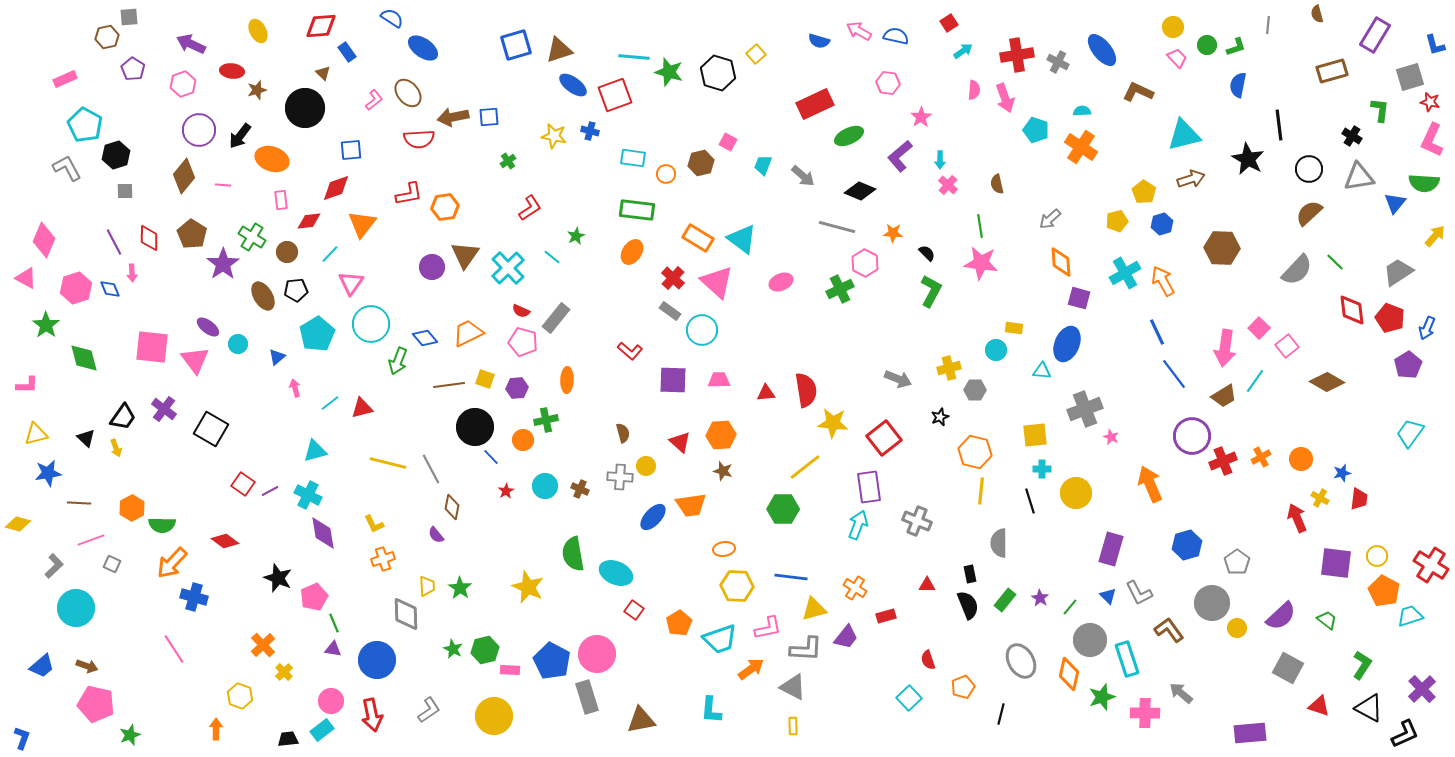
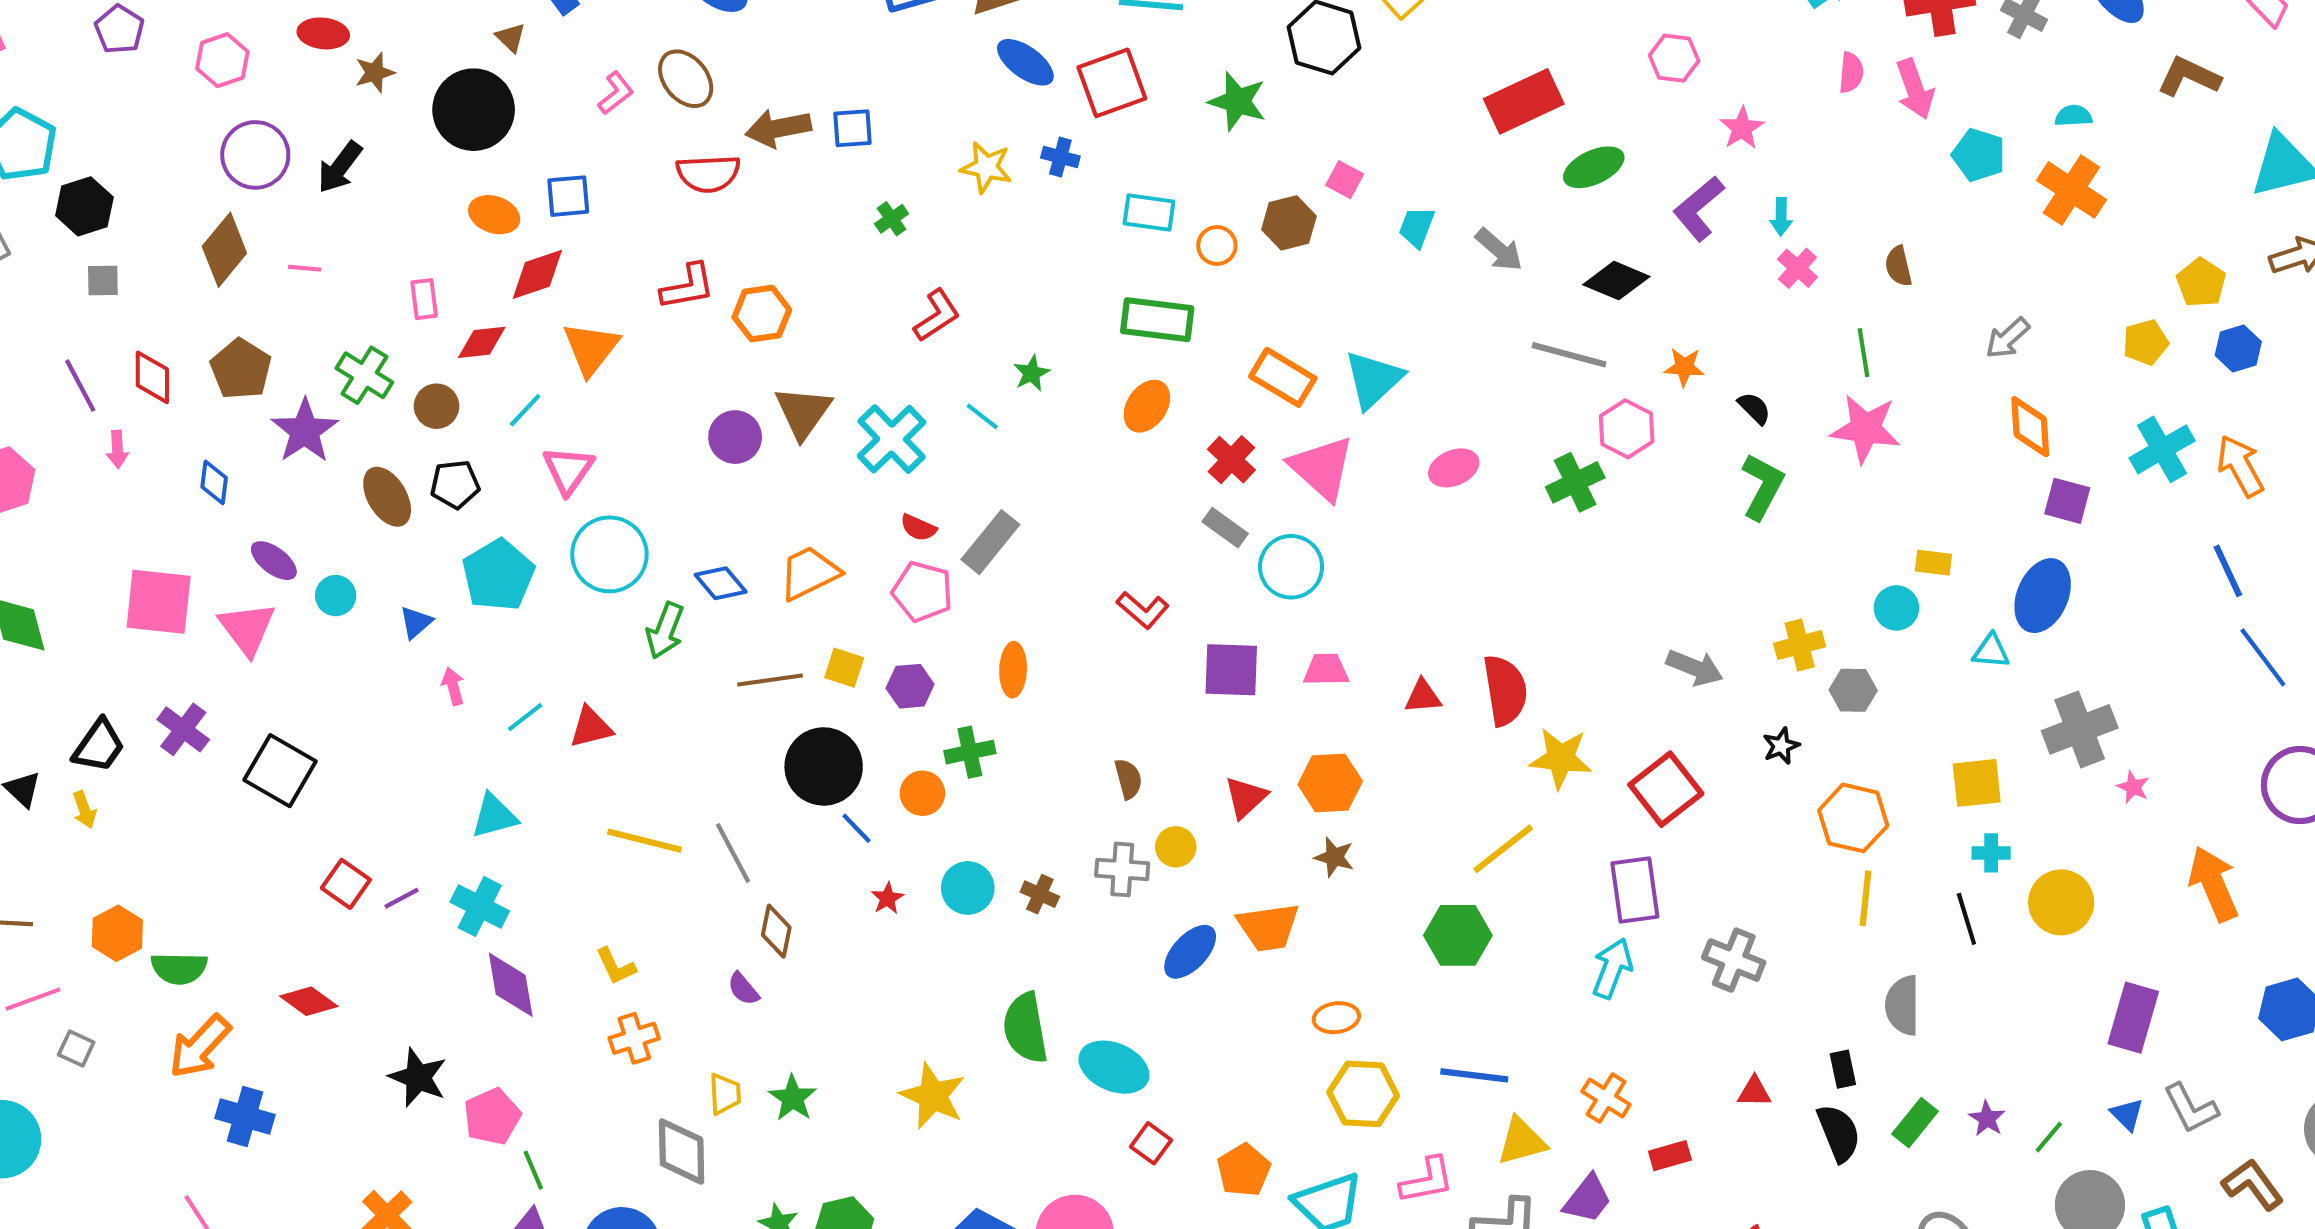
green star: (669, 72) -> (1237, 101), moved
orange ellipse: (272, 159) -> (494, 215), moved, size x0.7
cyan triangle: (742, 239) -> (1373, 379), turned 40
blue diamond: (110, 289) -> (214, 482), moved, turned 30
red triangle: (680, 442) -> (1246, 797), turned 35

